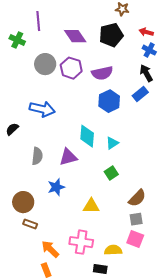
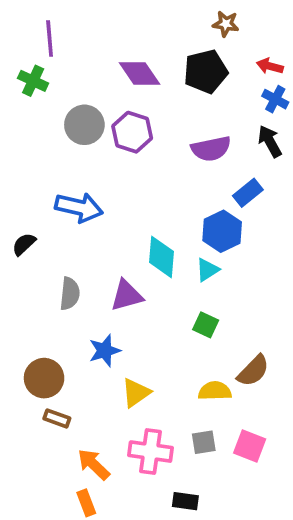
purple line: (38, 21) -> (50, 39), moved
purple semicircle: (102, 73) -> (211, 149), moved
blue rectangle: (140, 94) -> (248, 193), moved
blue hexagon: (109, 101) -> (222, 231), moved
green square: (111, 173) -> (206, 325), turned -32
yellow triangle: (91, 206) -> (136, 393), moved, turned -36
gray square: (136, 219) -> (204, 442), moved
yellow semicircle: (113, 250) -> (215, 391), moved

